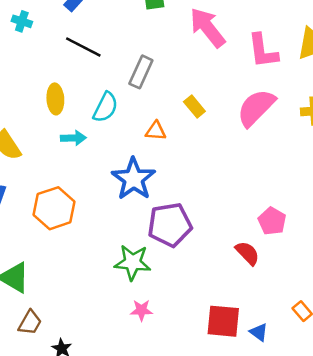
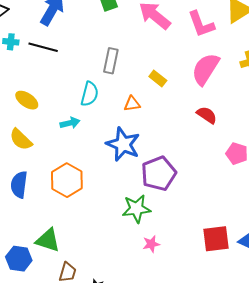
black line: (83, 47) -> (43, 47), moved
yellow ellipse: (55, 99) -> (27, 100), moved, turned -40
red semicircle: (247, 253) -> (207, 115), moved

